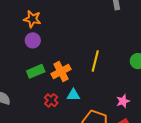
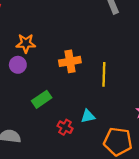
purple circle: (33, 40) -> (18, 65), moved
orange cross: (61, 72) -> (70, 61), moved, turned 30

